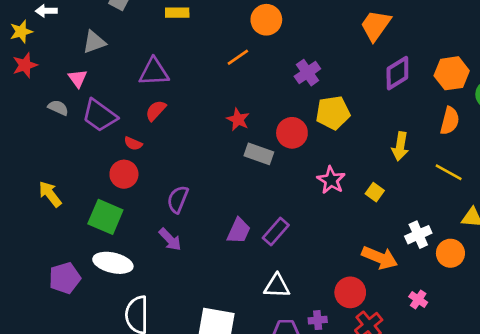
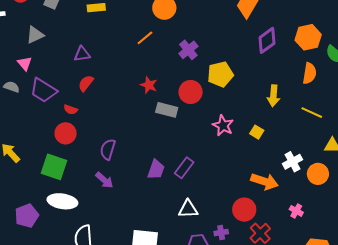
purple triangle: (154, 72) -> (82, 54), size x0.7
purple cross: (307, 73) -> (188, 50), moved

